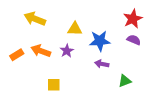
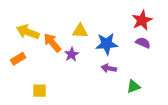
yellow arrow: (35, 19) -> (28, 32), moved
orange arrow: (41, 51) -> (52, 43), moved, turned 30
yellow square: (54, 85) -> (39, 91), moved

